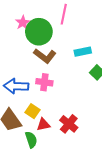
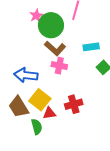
pink cross: (44, 82) -> (59, 66), moved
yellow square: (33, 111) -> (40, 100), size x1.5
red cross: (69, 124) -> (74, 104), moved, turned 30

